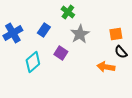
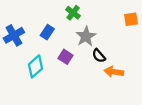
orange square: (116, 34) -> (131, 19), moved
black semicircle: (121, 52) -> (99, 56), moved

